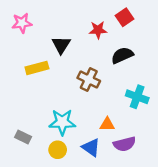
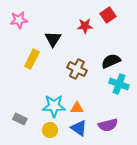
black semicircle: (122, 55) -> (111, 61), moved
yellow rectangle: (37, 68) -> (32, 59), turned -48
orange triangle: (107, 124) -> (77, 108), moved

